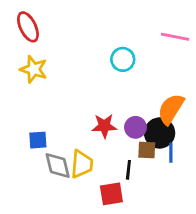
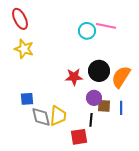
pink line: (175, 37) -> (106, 26), moved
cyan circle: (123, 59) -> (87, 31), moved
red star: (104, 126) -> (74, 77), moved
purple circle: (135, 127) -> (94, 98), moved
black circle: (160, 133) -> (99, 71), moved

